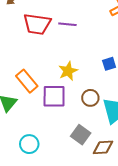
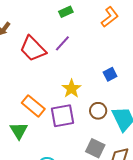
red trapezoid: (37, 24) -> (33, 49), turned 48
purple line: (67, 24) -> (62, 43), turned -42

